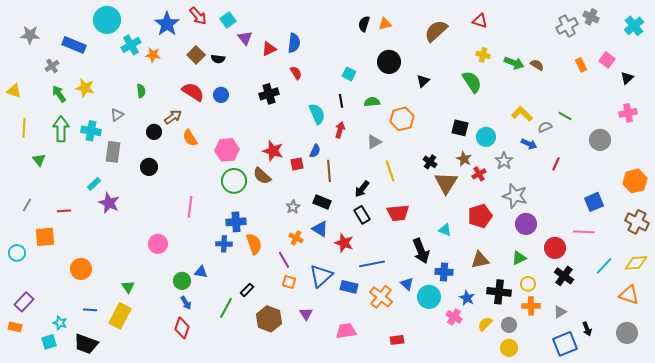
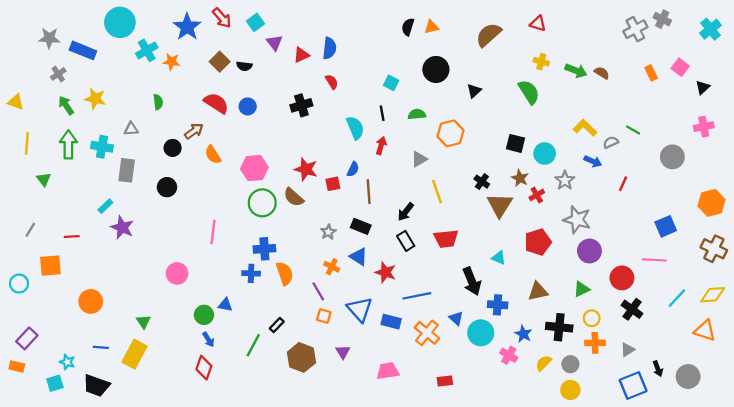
gray star: (30, 35) -> (49, 38), moved
gray triangle: (117, 115) -> (131, 129), turned 32
blue triangle: (321, 276) -> (360, 309), turned -30
gray circle: (627, 333) -> (688, 377), moved

